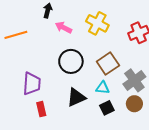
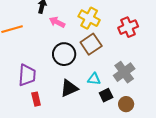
brown square: (108, 64) -> (91, 44), moved
brown circle: (134, 104) -> (126, 104), moved
black square: (107, 108) -> (106, 95), moved

